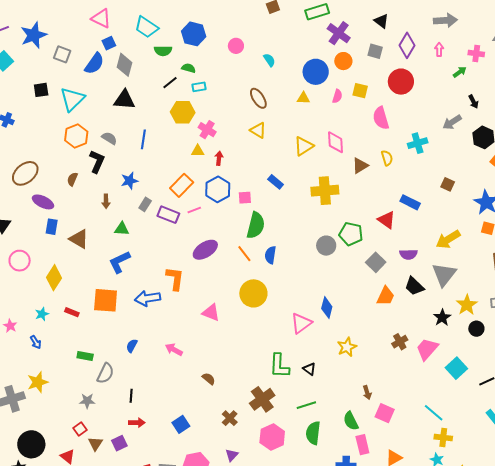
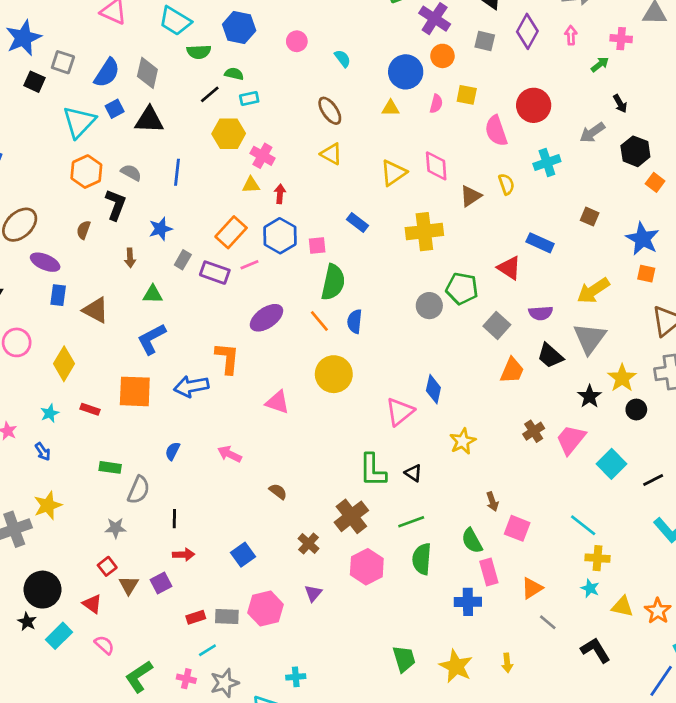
blue square: (109, 43) -> (115, 109), moved
red circle: (401, 82) -> (534, 105), moved
black square: (41, 90) -> (34, 82), moved, turned 35

